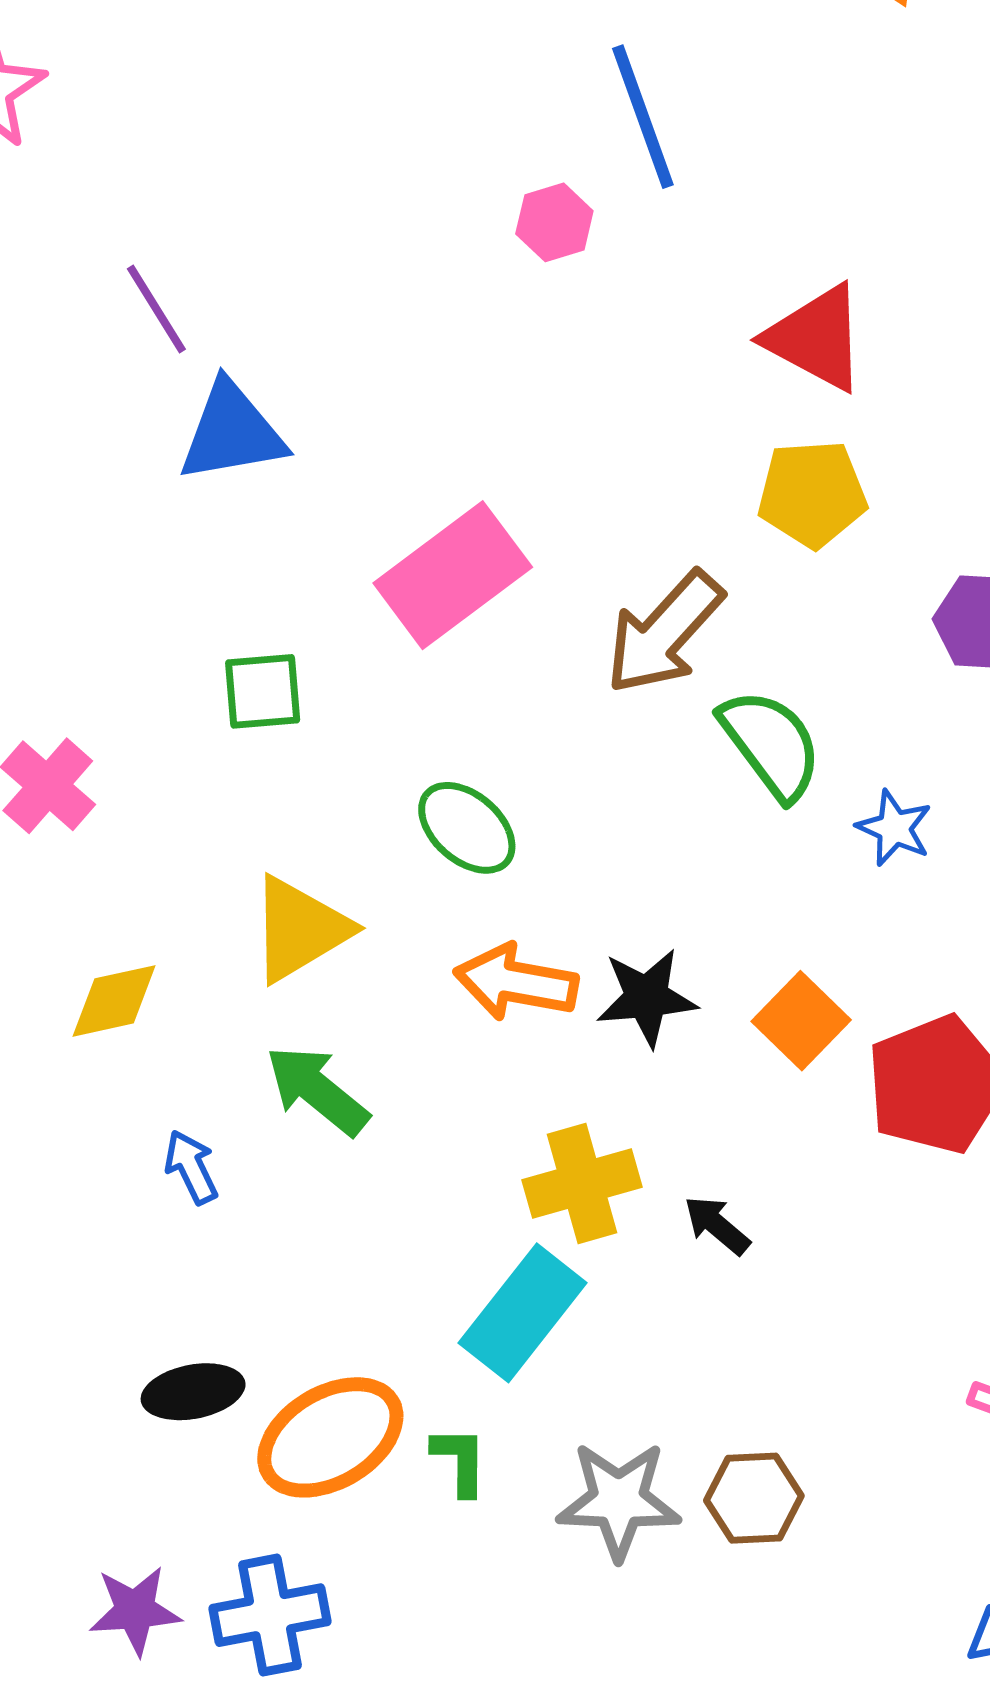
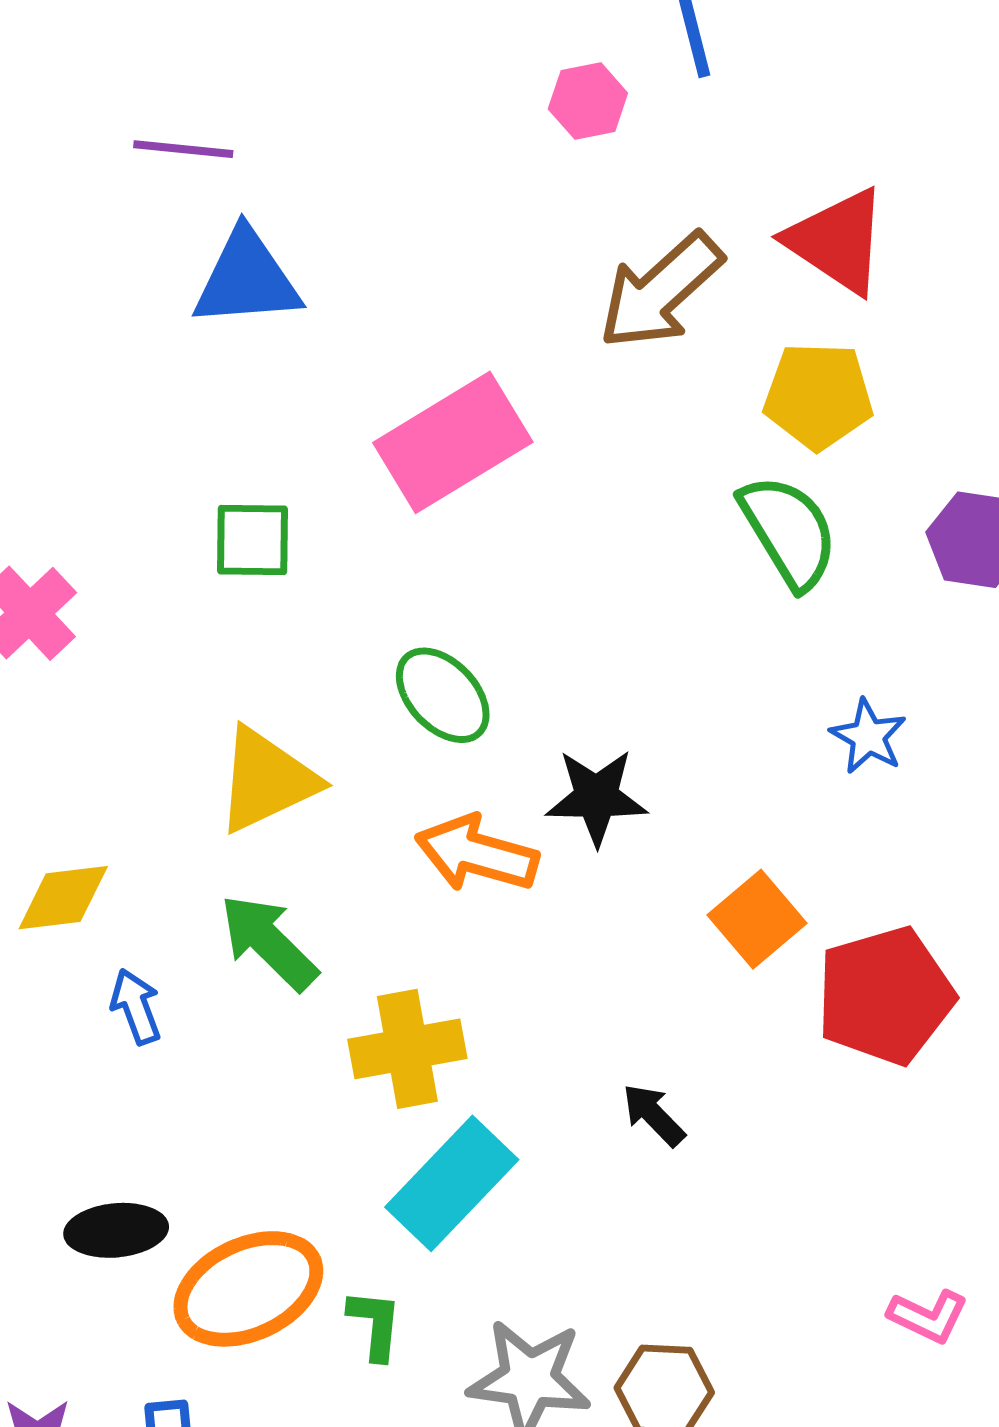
purple line: (156, 309) -> (183, 149), turned -58
brown arrow: (664, 633) -> (661, 291), moved
green semicircle: (771, 744) -> (789, 531), moved
black star: (647, 997) -> (596, 797), moved
yellow diamond: (114, 1001) -> (63, 898), moved
yellow cross: (582, 1183) -> (407, 1049), moved

